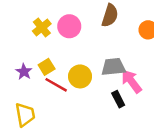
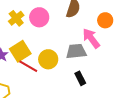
yellow square: (47, 67) -> (20, 51), size x1.5
pink arrow: (131, 81) -> (91, 38), moved

